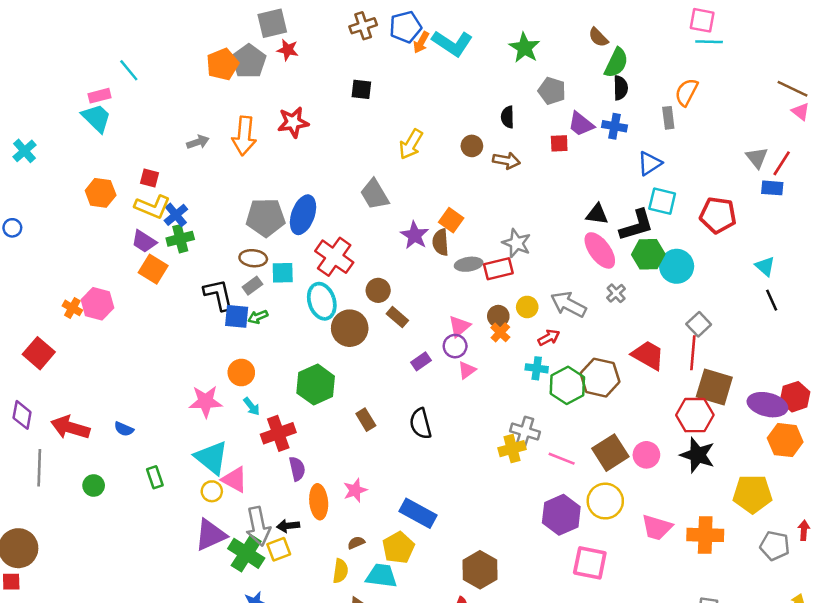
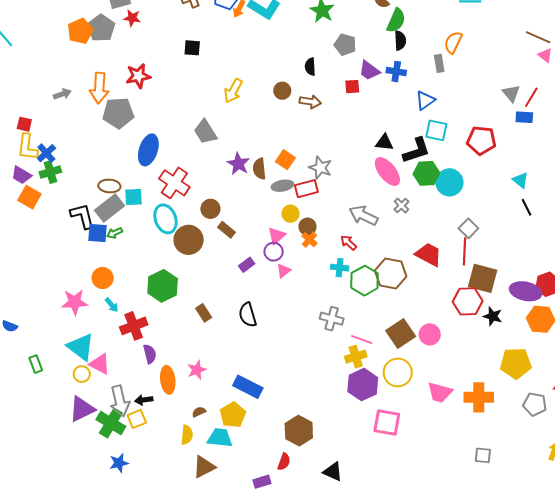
yellow L-shape: (152, 207) -> (27, 147), turned 76
gray pentagon: (266, 217) -> (118, 113), moved
orange square: (451, 220) -> (285, 160), moved
gray rectangle: (252, 286) -> (109, 208), size x1.8
yellow circle: (527, 307) -> (290, 214), moved
red arrow: (549, 337) -> (349, 243), turned -108
yellow cross: (512, 449) -> (356, 357), moved
black star: (698, 455) -> (493, 316), moved, size x0.7

